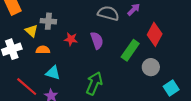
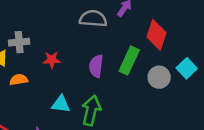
purple semicircle: (97, 40) -> (96, 66), moved, turned -144
cyan triangle: (53, 73) -> (61, 104), moved
cyan square: (171, 88) -> (187, 68), moved

